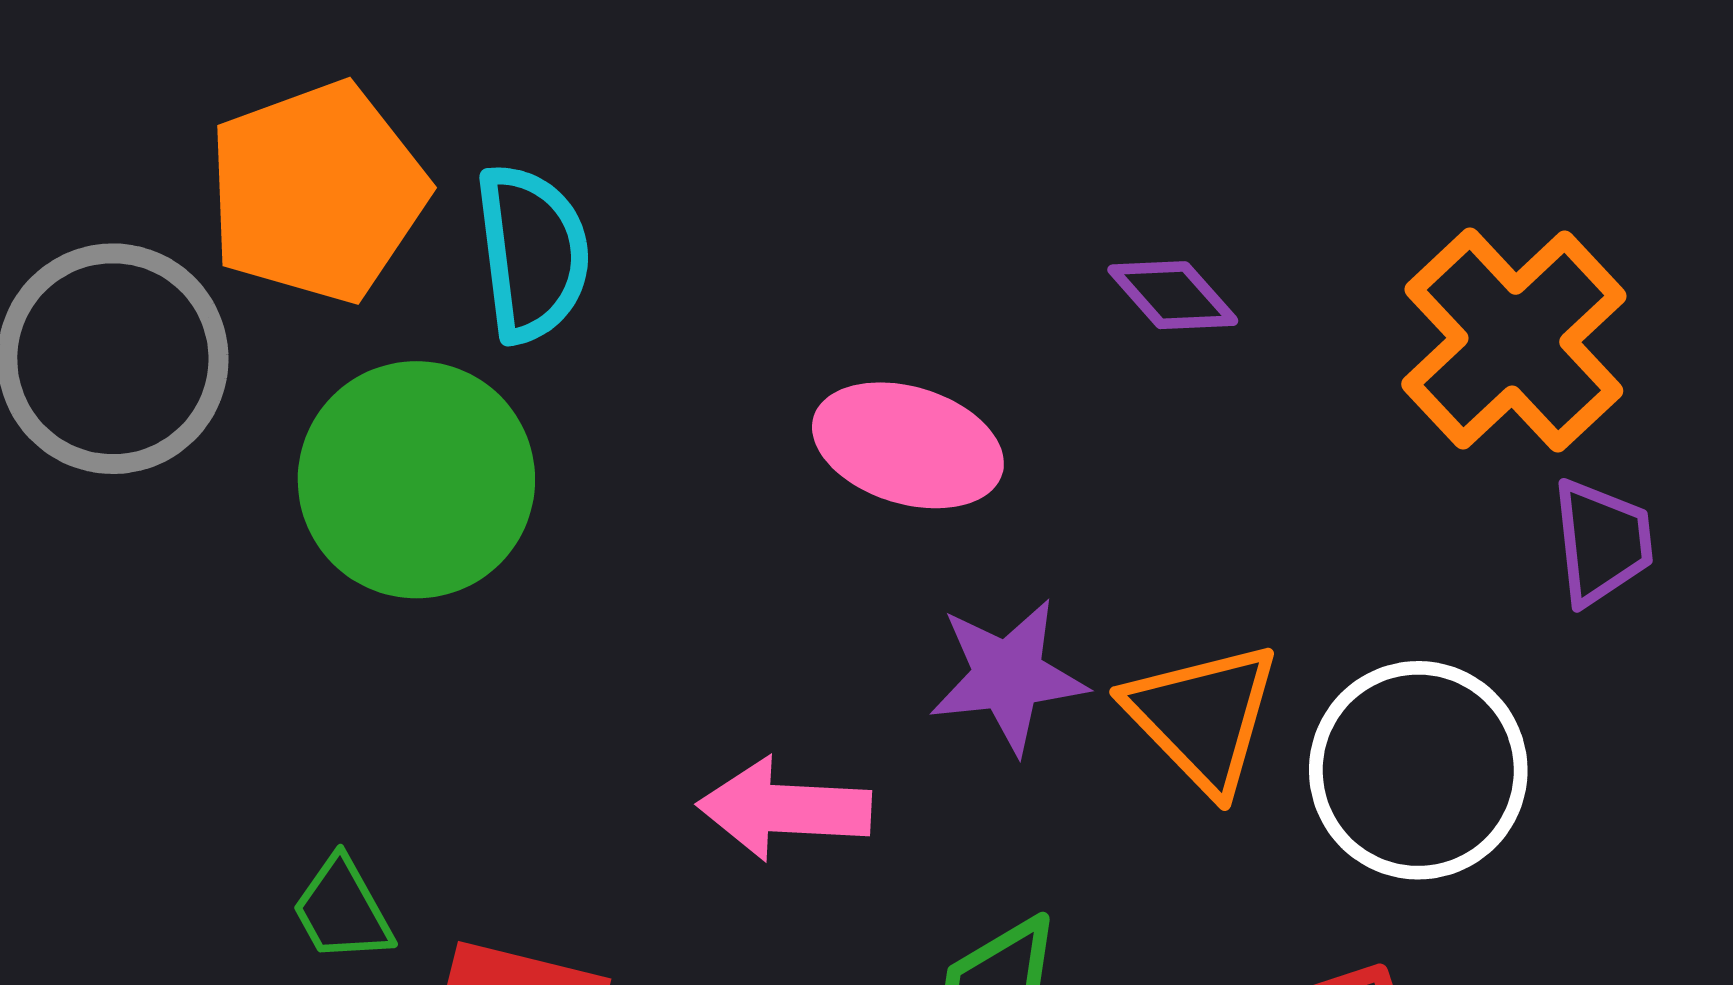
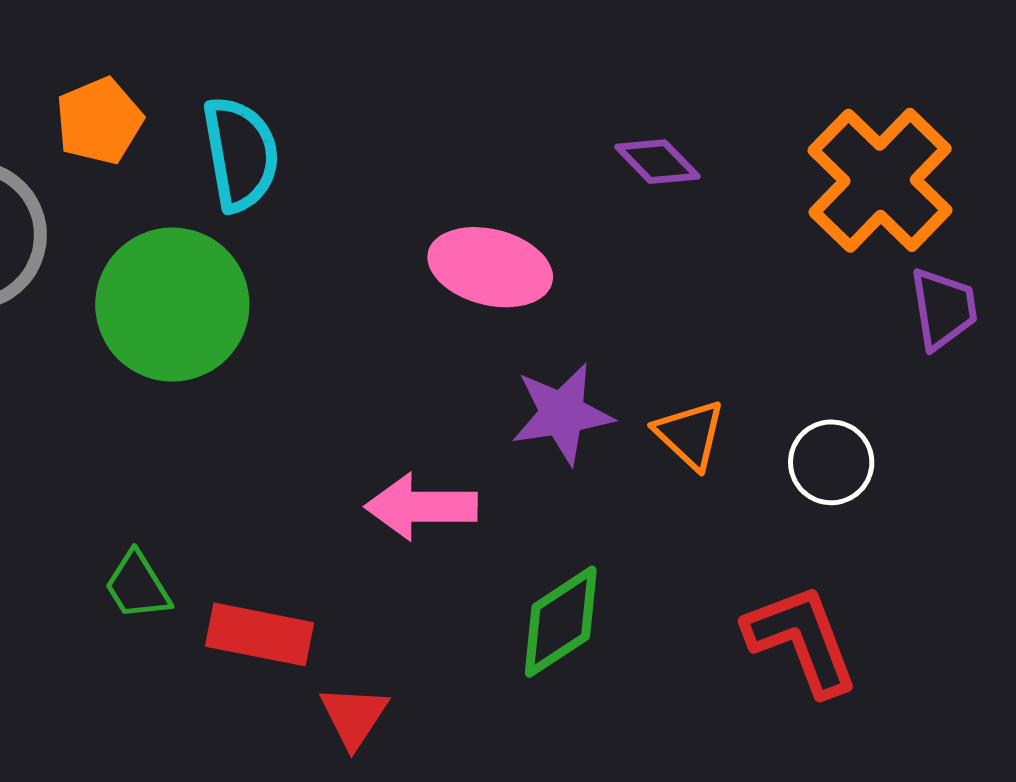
orange pentagon: (317, 192) -> (99, 121), size x0.6
orange triangle: (1203, 717) -> (690, 434), size x0.7
white circle: (1418, 770) -> (831, 462), size x0.6

